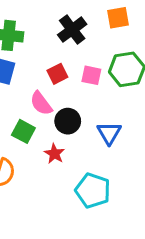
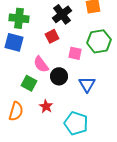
red square: (57, 74) -> (52, 36), moved
pink square: (91, 75) -> (75, 53), moved
red star: (54, 154) -> (46, 106), moved

